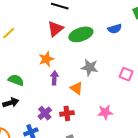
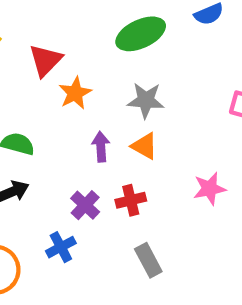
red triangle: (55, 29) -> (45, 60), moved
gray star: (90, 67) -> (146, 100), moved
purple arrow: (54, 78) -> (101, 147), moved

